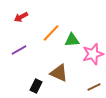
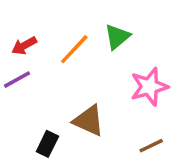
red arrow: (21, 17) -> (24, 46), moved
green triangle: (72, 40) -> (117, 37), moved, turned -35

